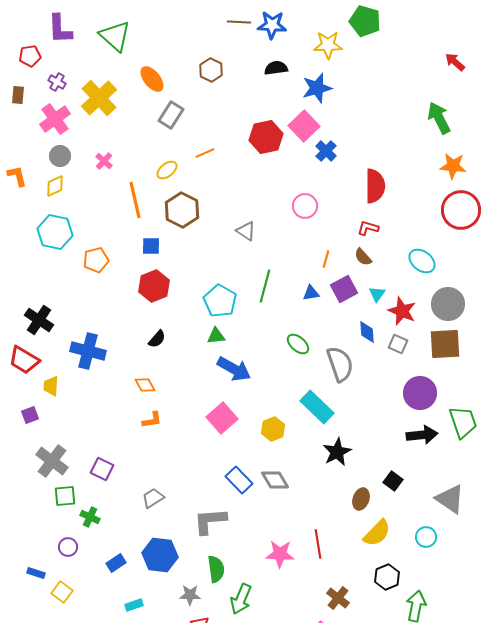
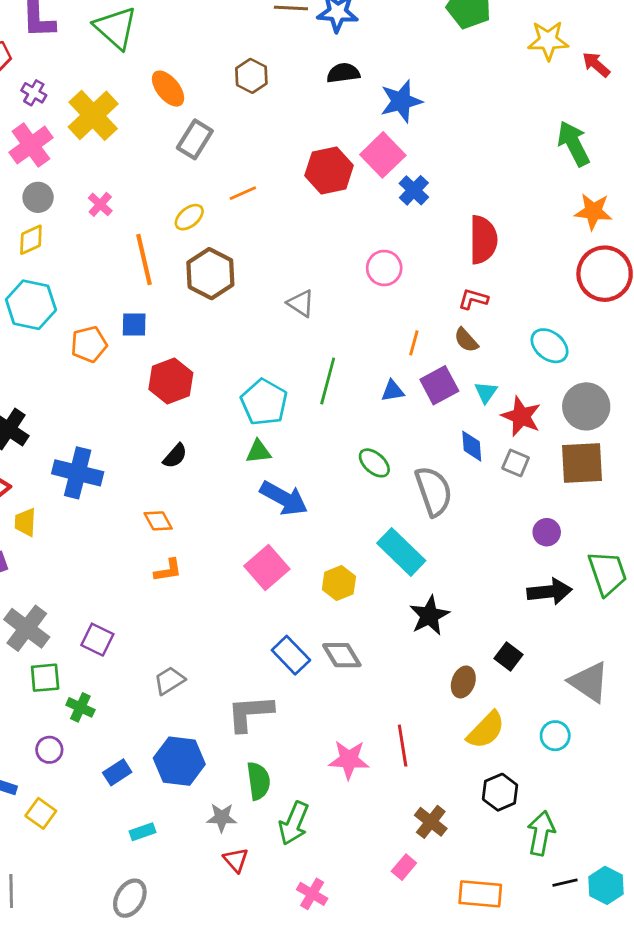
yellow star: (328, 45) -> (548, 41), moved
blue square: (151, 246) -> (134, 324), moved
purple circle: (420, 393) -> (547, 532), size x0.6

